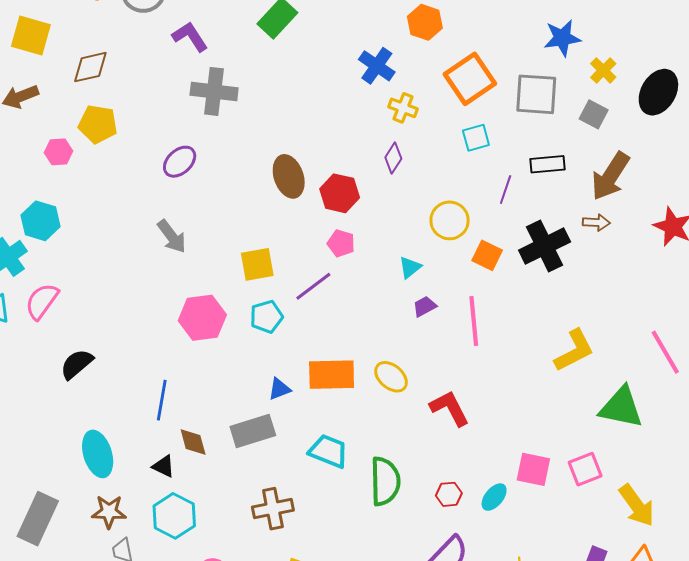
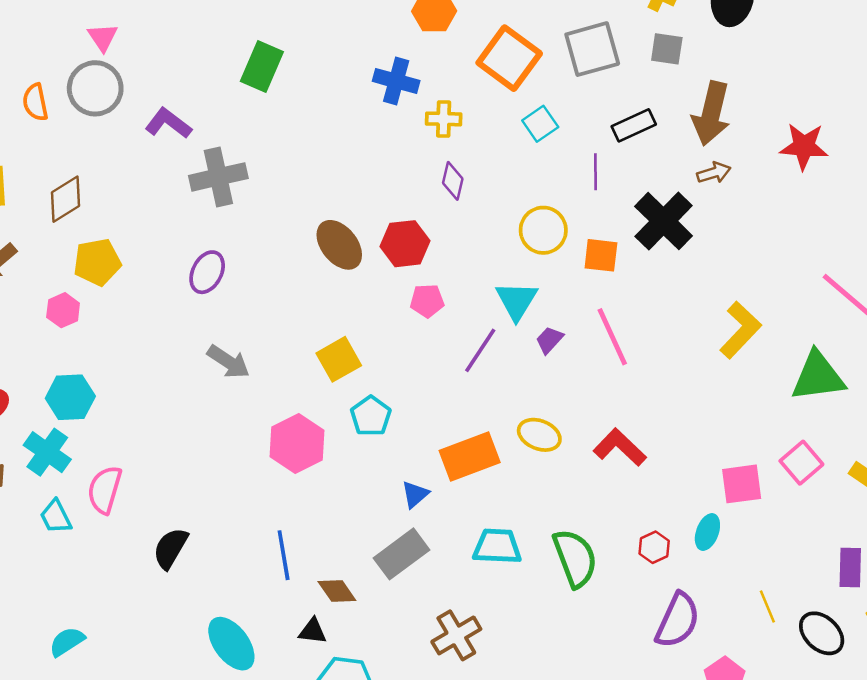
cyan triangle: (410, 267) -> (517, 301), size x1.5
purple line: (313, 286) -> (480, 350), moved

